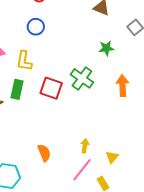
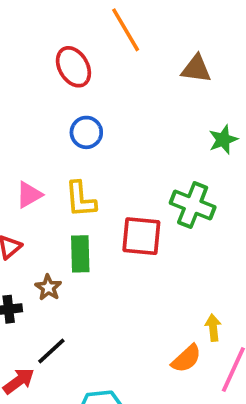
yellow arrow: (85, 146) -> (213, 328), moved
orange semicircle: (44, 153) -> (186, 359), moved, turned 84

